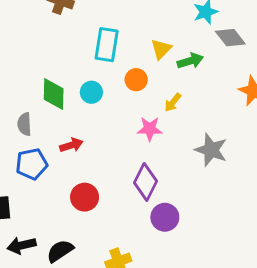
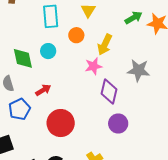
green arrow: (190, 61) -> (134, 18), moved
yellow arrow: (173, 102) -> (105, 45), size x1.5
purple diamond: (145, 182) -> (109, 91), moved
red circle: (85, 197) -> (61, 123), size x1.4

